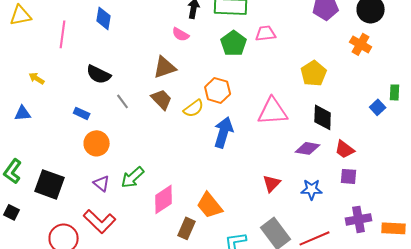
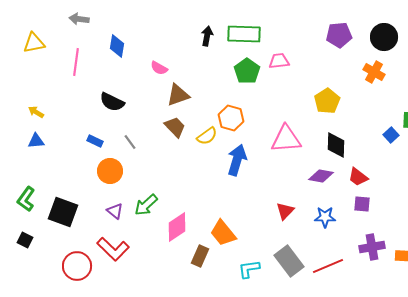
pink semicircle: (181, 34) -> (159, 68), moved
yellow arrow: (37, 78) -> (36, 112), moved
gray line: (123, 101) -> (130, 142), moved

